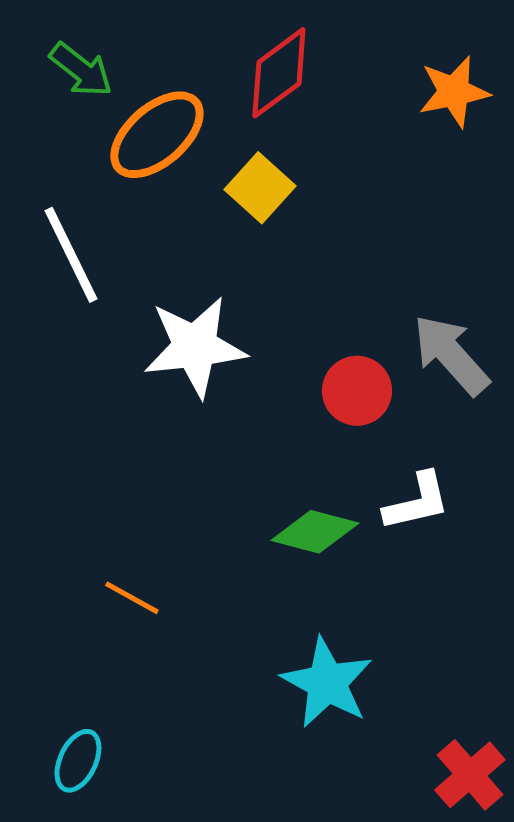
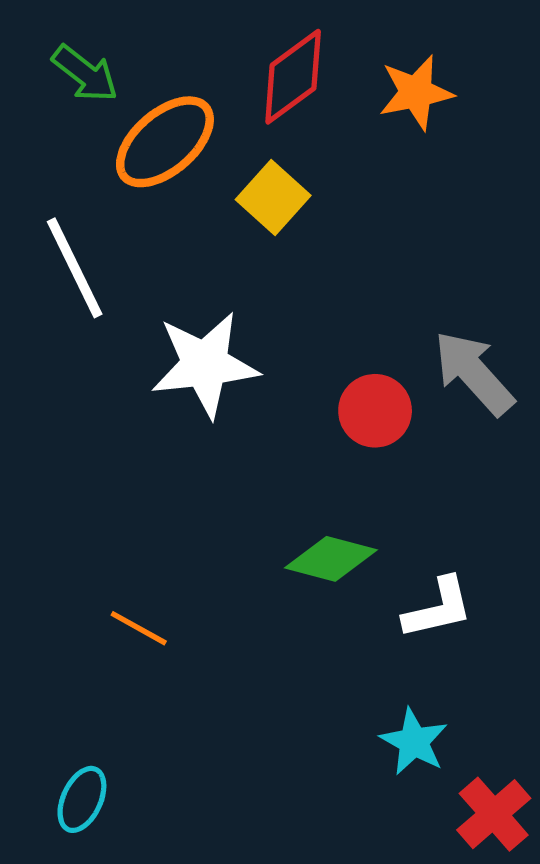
orange star: (454, 92) -> (416, 92), moved
white L-shape: (417, 502) -> (438, 608), moved
cyan star: (327, 683) -> (414, 742), moved, size x0.7

